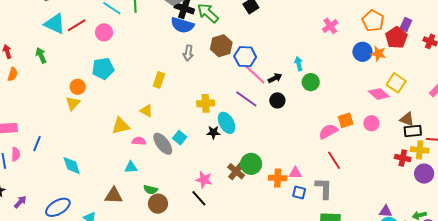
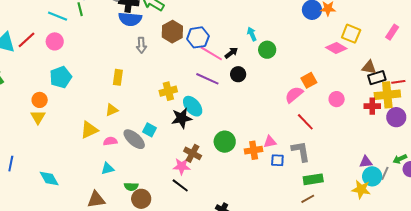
yellow triangle: (146, 111) -> (112, 110), turned -40
pink circle: (371, 123) -> (337, 99), moved
black star: (213, 132) -> (182, 118), size x1.5
yellow cross: (420, 150) -> (387, 95), size x1.4
brown cross: (236, 171) -> (193, 153), moved

